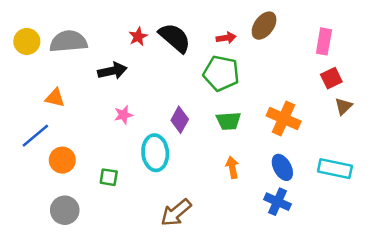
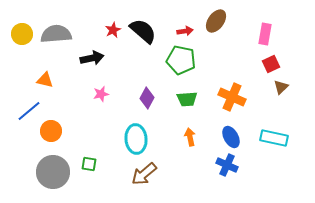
cyan ellipse: (155, 153) -> (136, 139), moved
green square: (109, 177) -> (89, 164), moved
gray circle: (65, 210) -> (53, 172), size x1.4

